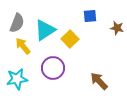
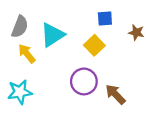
yellow square: (70, 39) -> (94, 45), moved
purple circle: (53, 68) -> (84, 81), moved

